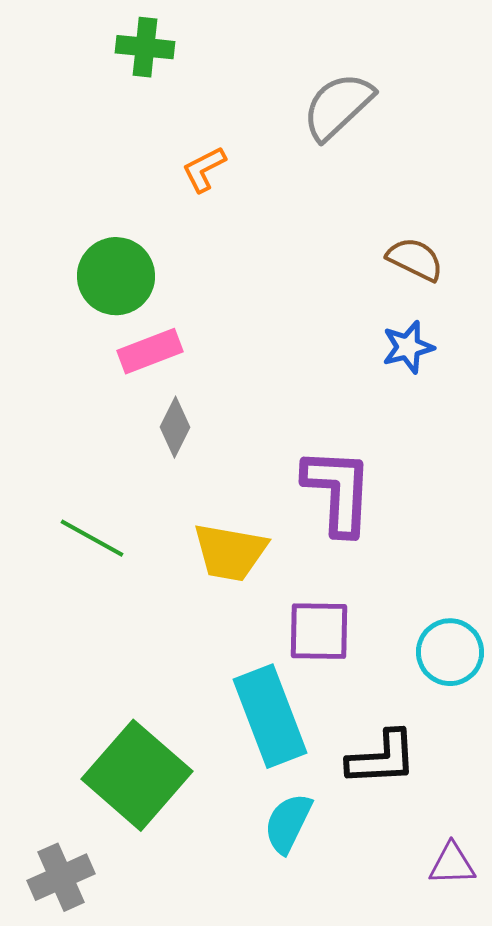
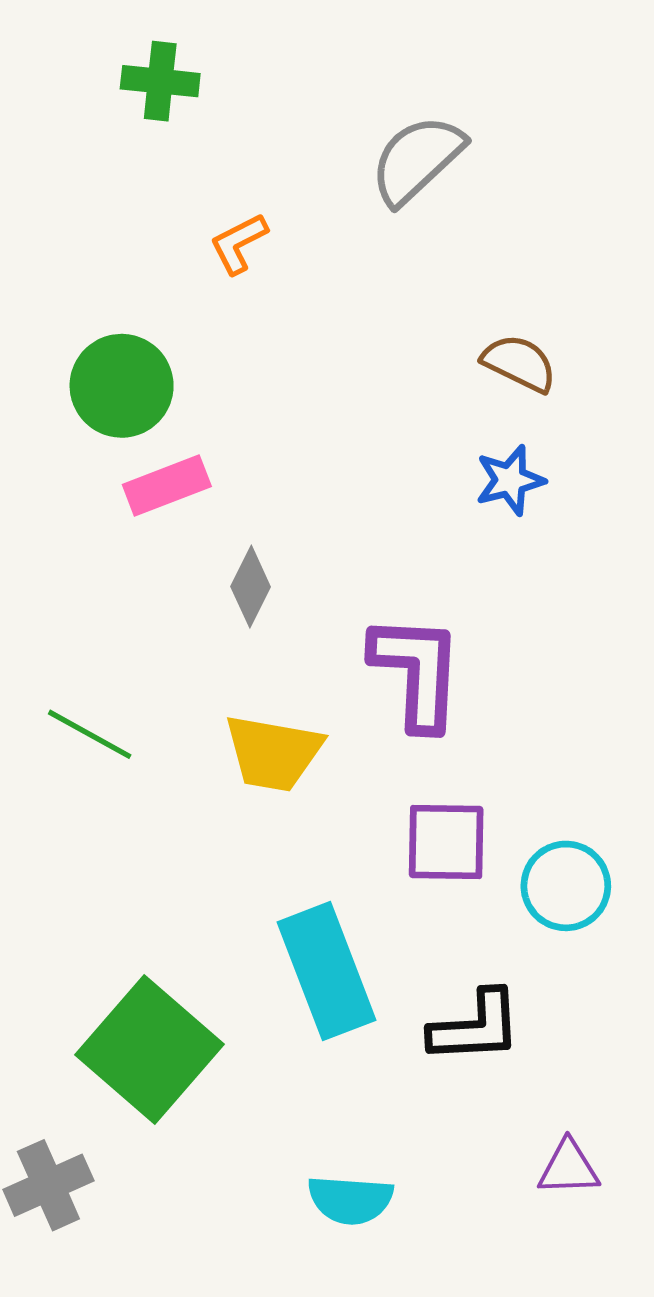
gray diamond: (175, 427) -> (251, 587), moved
purple square: (319, 631) -> (446, 842), moved
cyan semicircle: (288, 823) -> (350, 1200), moved, turned -112

